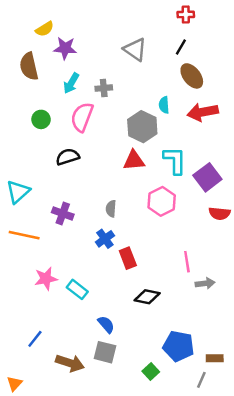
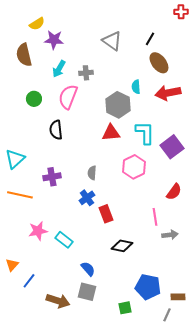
red cross: (186, 14) -> (181, 12), moved
black semicircle: (68, 157) -> (56, 130), turned -78
purple cross: (63, 213) -> (52, 177), turned -30
red semicircle: (219, 213) -> (174, 192), moved, turned -60
green square: (151, 371) -> (125, 308), turned 32
orange triangle: (14, 384) -> (12, 265), moved

